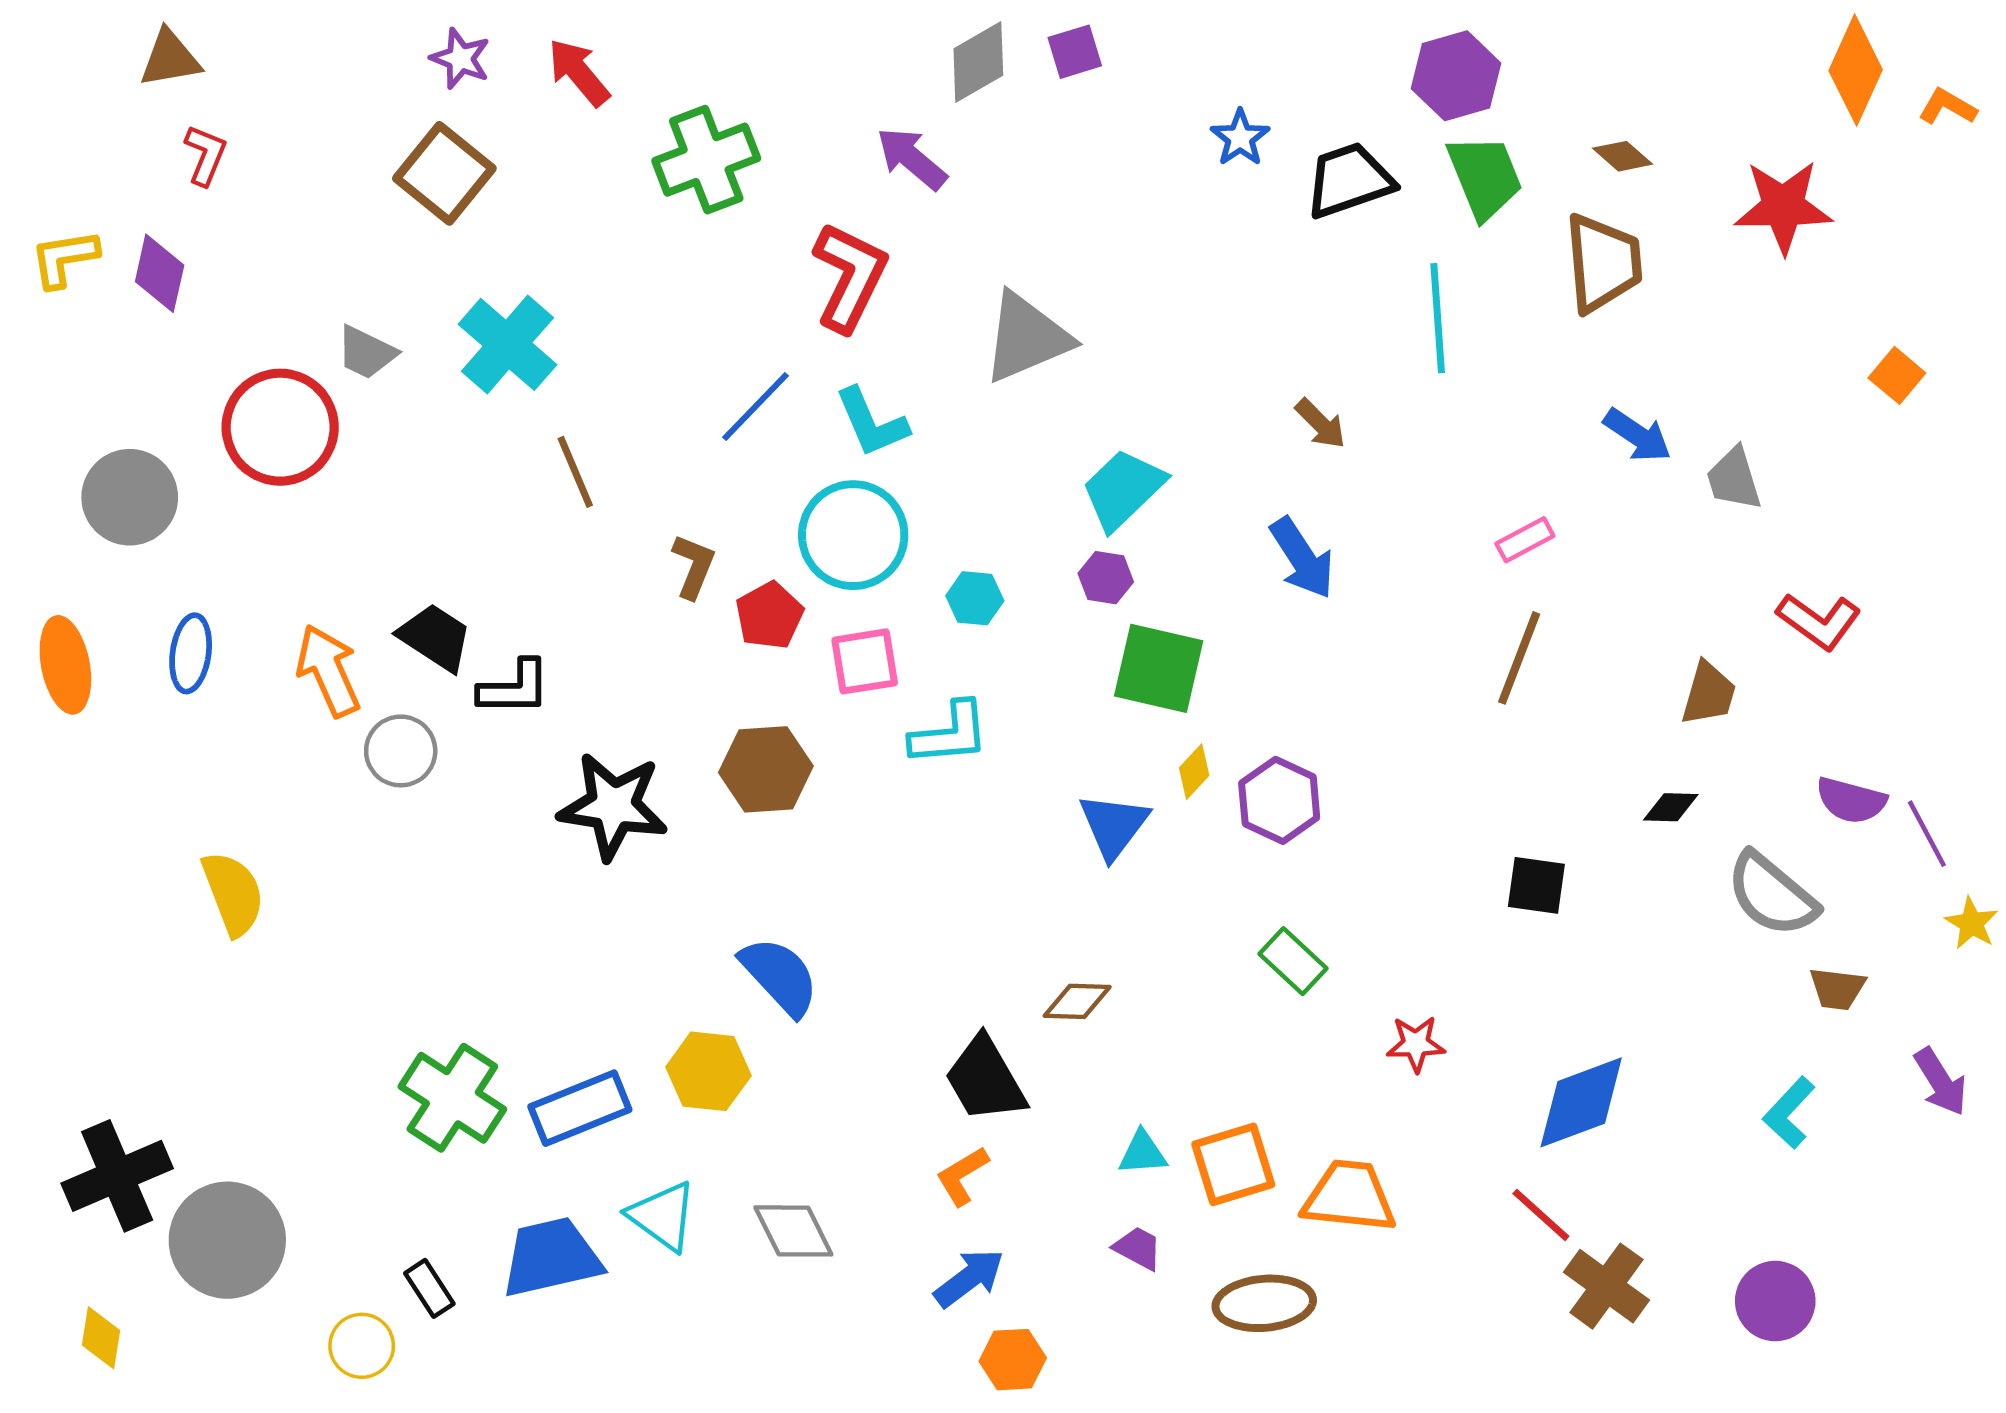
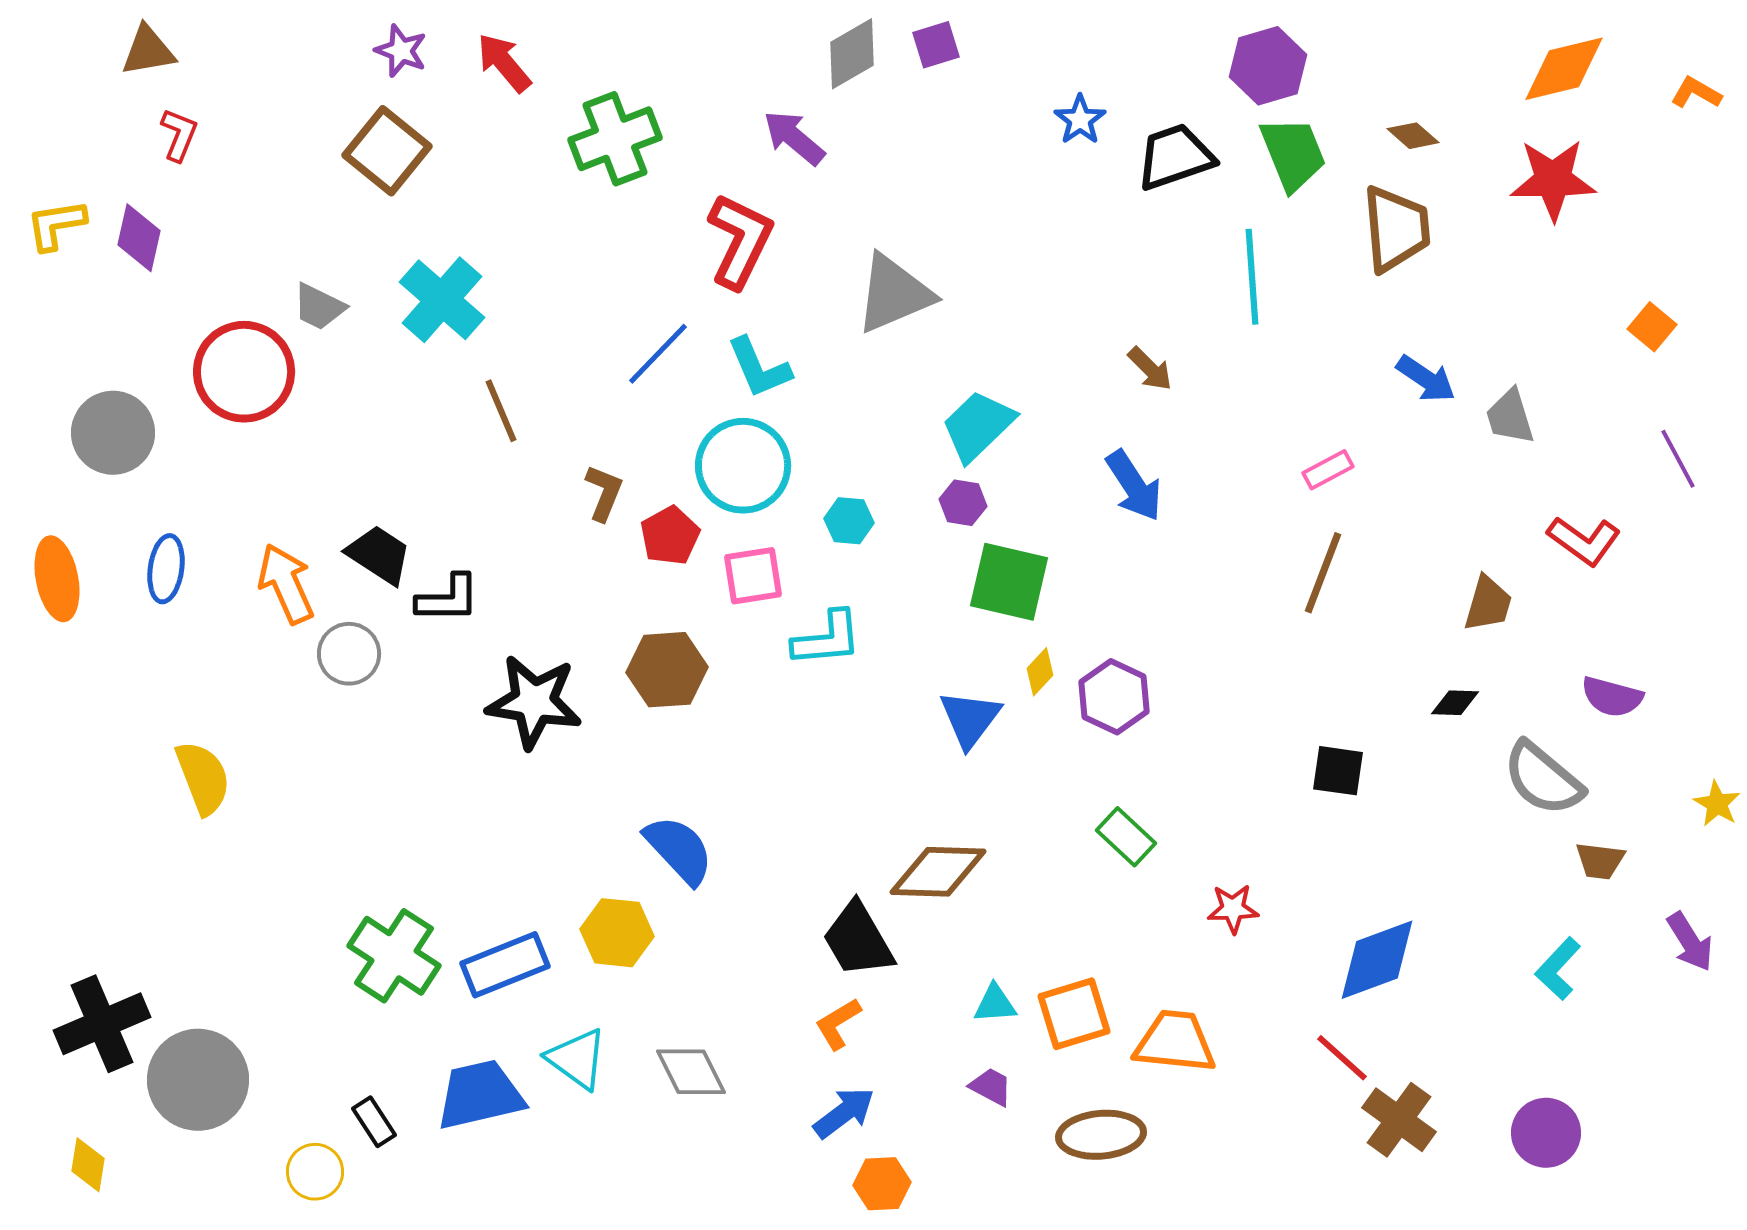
orange diamond: (1856, 70) -> (1564, 69), moved, turned 52
purple line: (1927, 834) -> (1678, 459), moved
brown diamond: (1077, 1001) -> (938, 872), size x1.6

